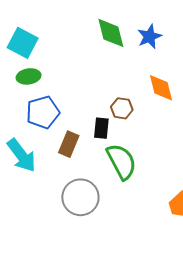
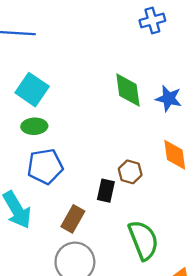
blue star: (149, 37) -> (169, 99), turned 30
brown rectangle: (69, 144) -> (73, 219), moved
green semicircle: (121, 162) -> (143, 240), moved

